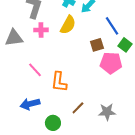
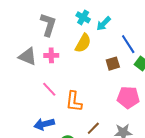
pink cross: (41, 30) -> (51, 55), moved
gray triangle: (14, 38) -> (28, 56), turned 30
pink pentagon: (111, 63) -> (128, 97), moved

